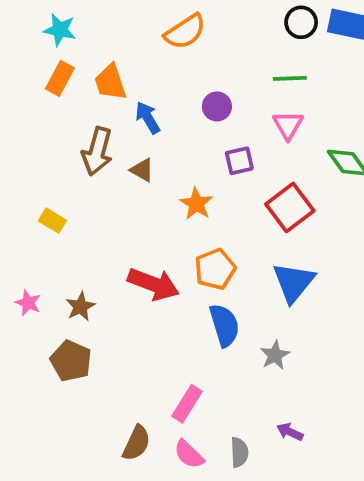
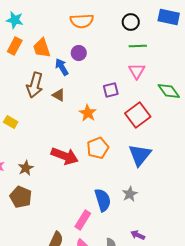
black circle: (301, 22) -> (131, 22), moved
orange semicircle: (185, 32) -> (82, 21), turned 30
purple circle: (217, 106) -> (79, 53), moved
blue semicircle: (224, 325) -> (103, 200), moved

